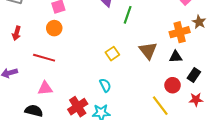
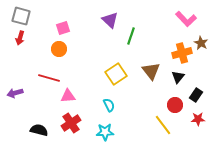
red arrow: (17, 33) -> (20, 38), moved
yellow square: (112, 54) -> (116, 74), size x1.5
black triangle: (176, 57) -> (178, 77), turned -48
pink triangle: (45, 88) -> (68, 96), moved
red cross: (78, 107) -> (71, 123), moved

